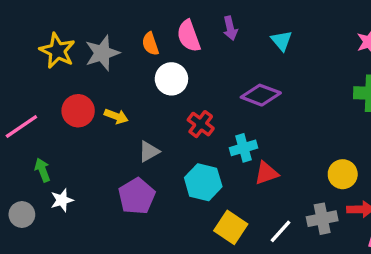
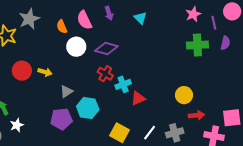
gray star: (102, 53) -> (29, 19), moved
purple diamond: (261, 95) -> (106, 49), moved
red cross: (201, 124) -> (105, 74), moved
cyan hexagon: (203, 182) -> (88, 108), moved
purple pentagon: (137, 196) -> (61, 119), turned 30
gray cross: (322, 219) -> (175, 133), moved

